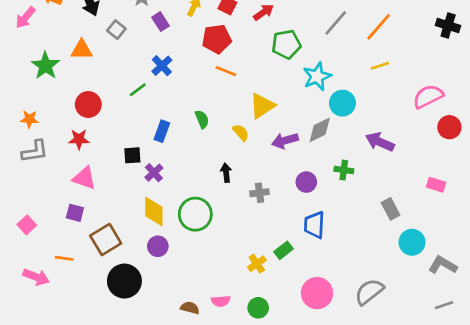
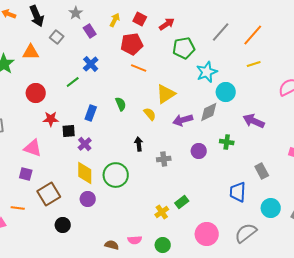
red star: (79, 139) -> (51, 119), moved
blue trapezoid: (314, 225) -> (238, 192), moved
cyan circle: (412, 242) -> (271, 208), moved
black circle: (124, 281) -> (63, 225), size x0.6

